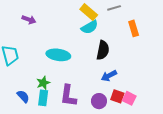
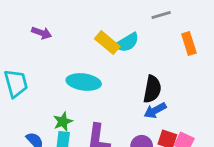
yellow rectangle: (89, 12) -> (107, 43), moved
black semicircle: (103, 50) -> (152, 89), moved

